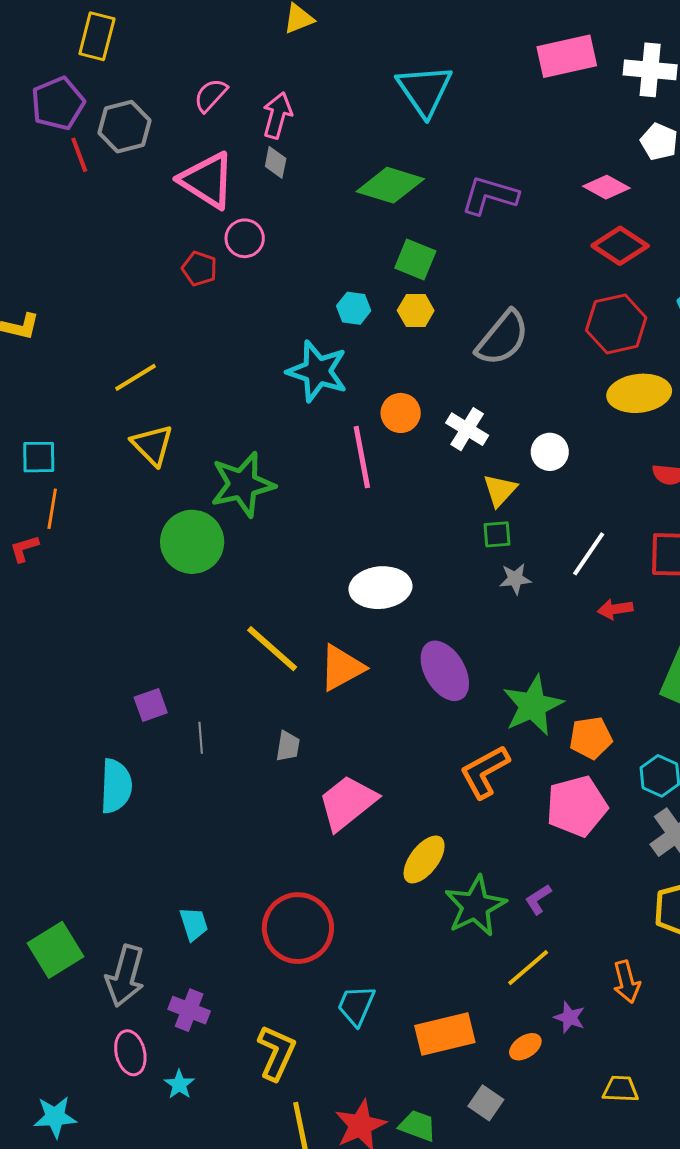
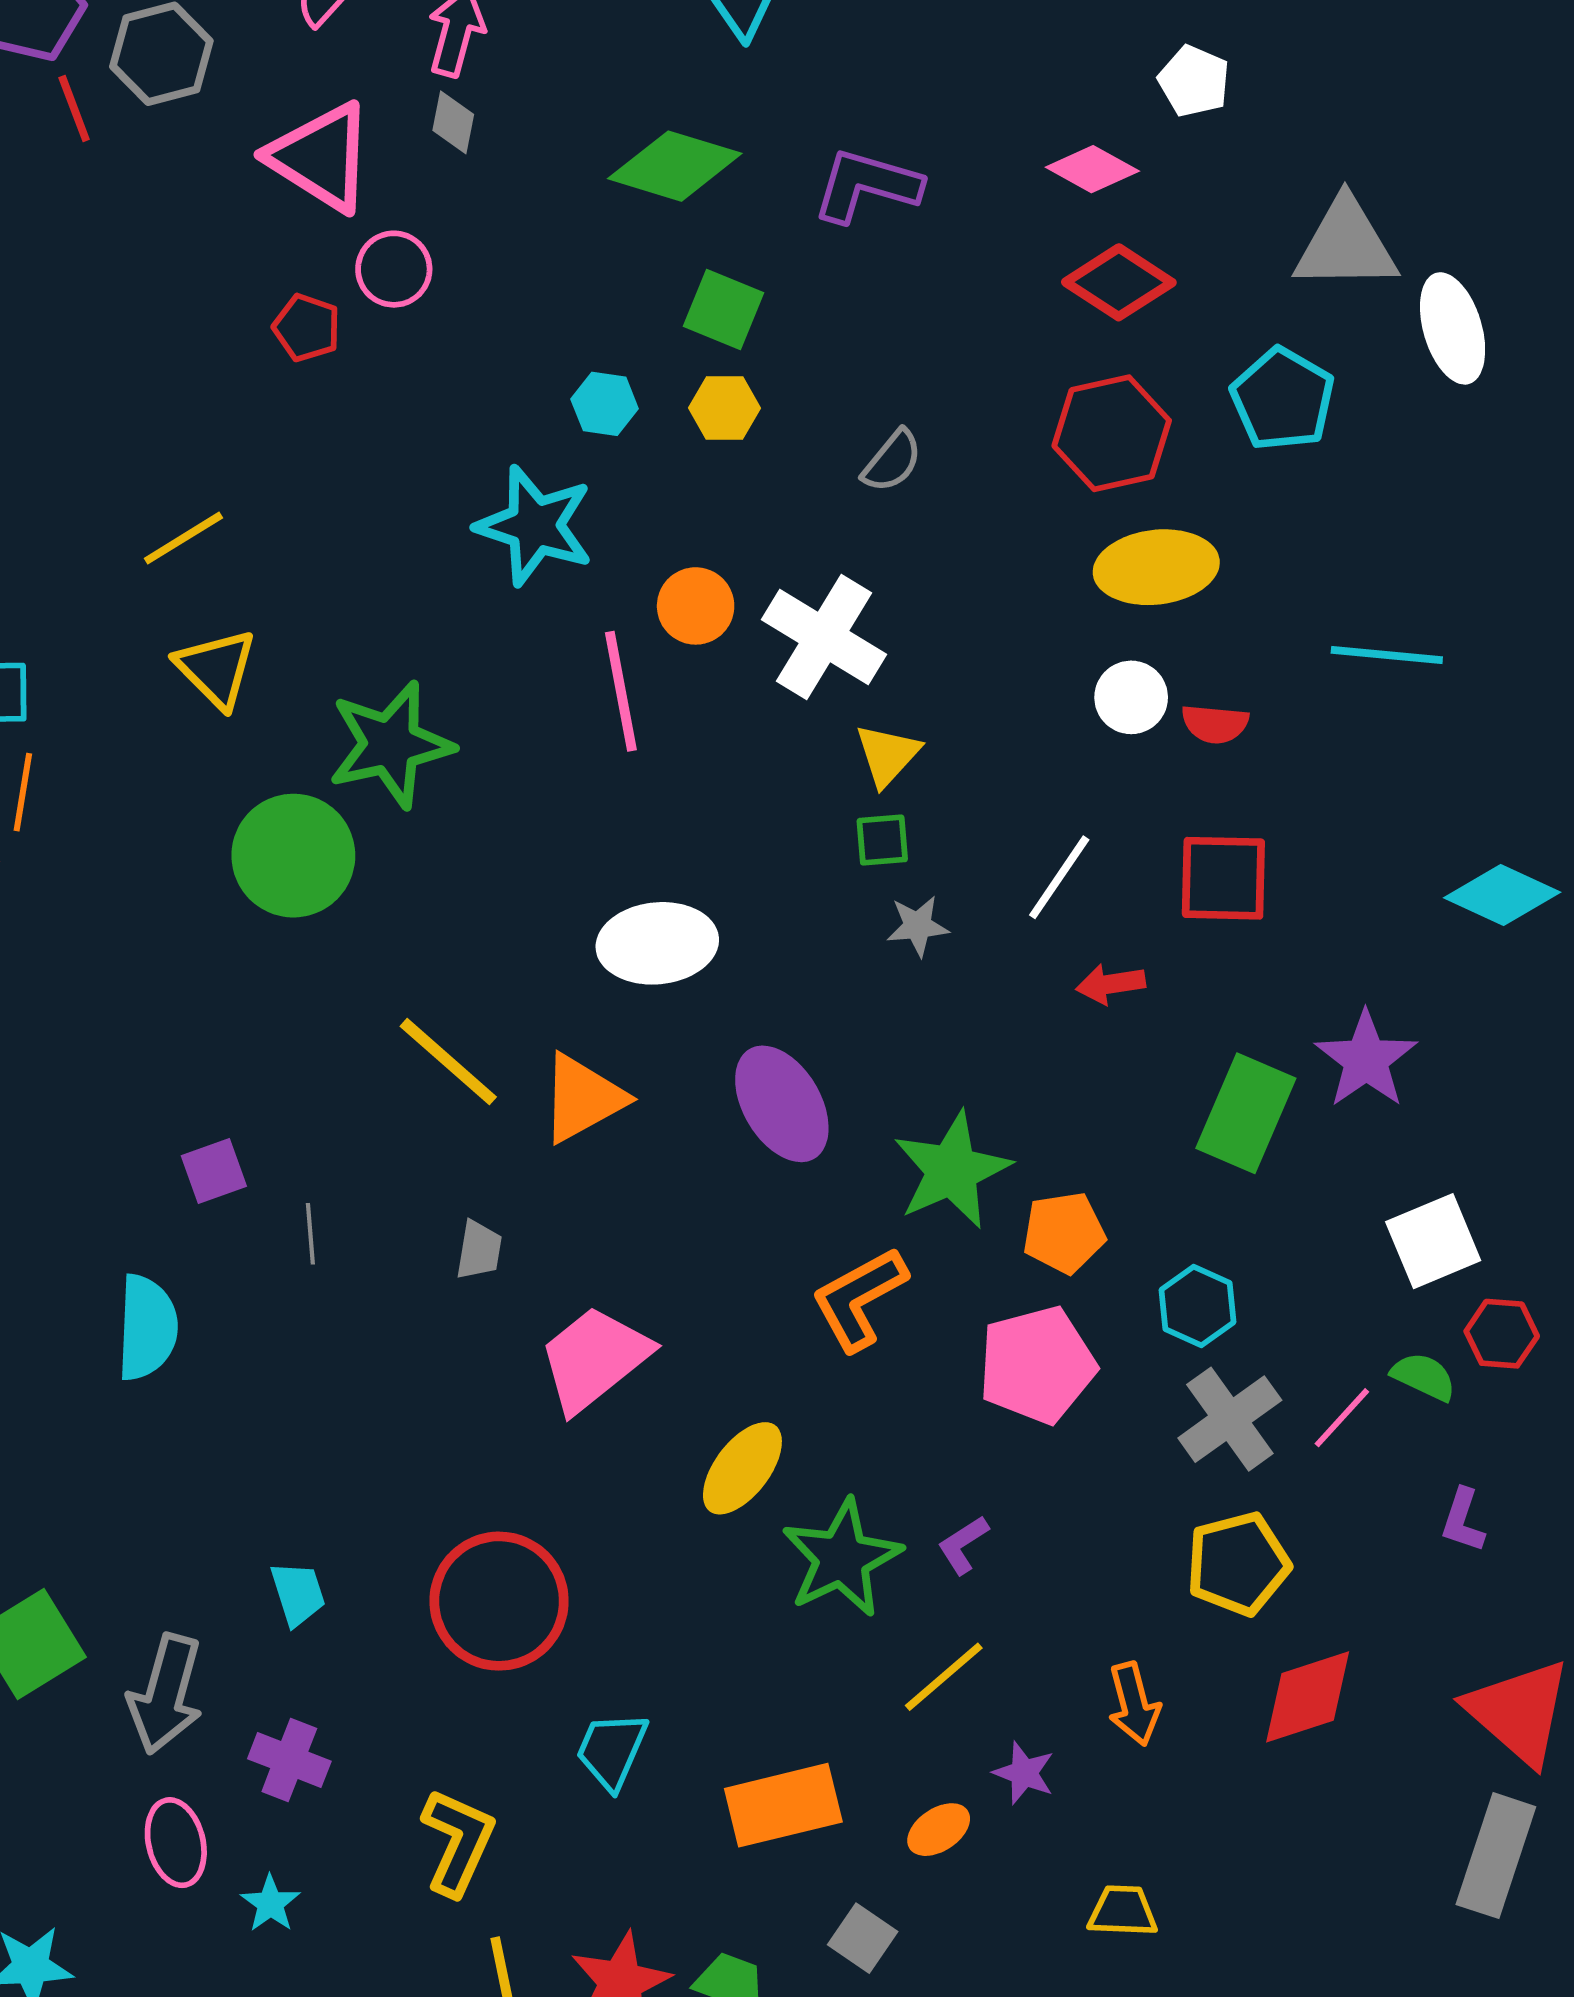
gray semicircle: (503, 338) -> (892, 461), size x0.6
white cross: (467, 429) -> (824, 637), size x1.5
white circle: (550, 452) -> (1131, 697), moved

